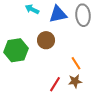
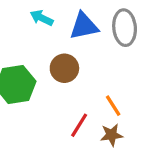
red line: (55, 84) -> (79, 125), moved

